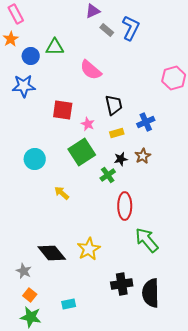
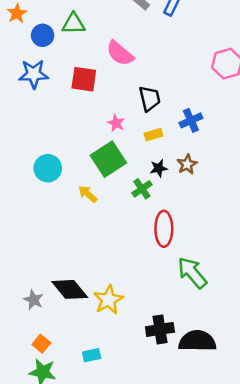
red square: (63, 110) -> (84, 79), moved
yellow arrow: (62, 193) -> (88, 194), moved
yellow star: (89, 249) -> (108, 300), moved
gray star: (24, 271) -> (34, 300), moved
black semicircle: (151, 293) -> (197, 341), turned 92

